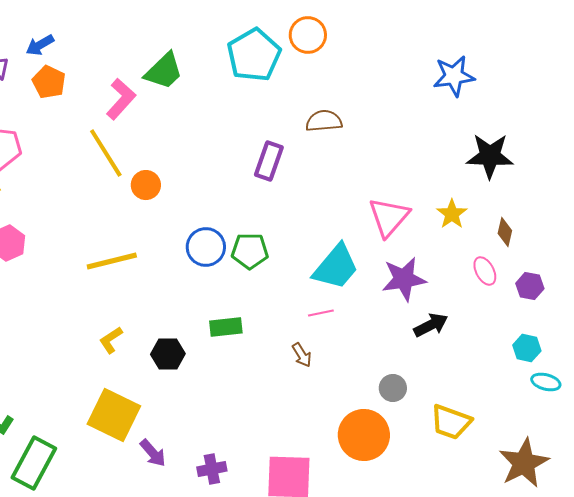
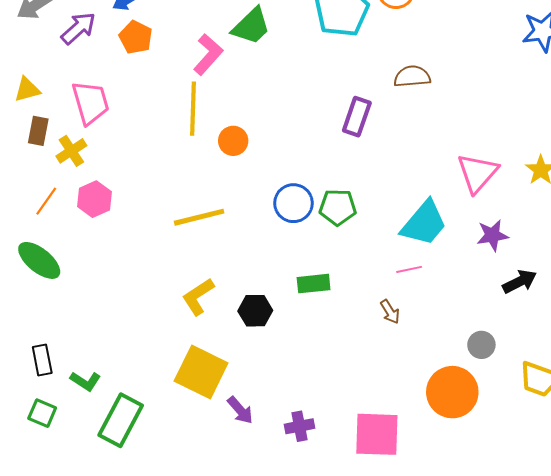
yellow line: (106, 153) -> (193, 109), turned 34
purple star: (404, 279) -> (493, 235), size x0.7
yellow L-shape: (111, 340) -> (198, 297), size x1.4

